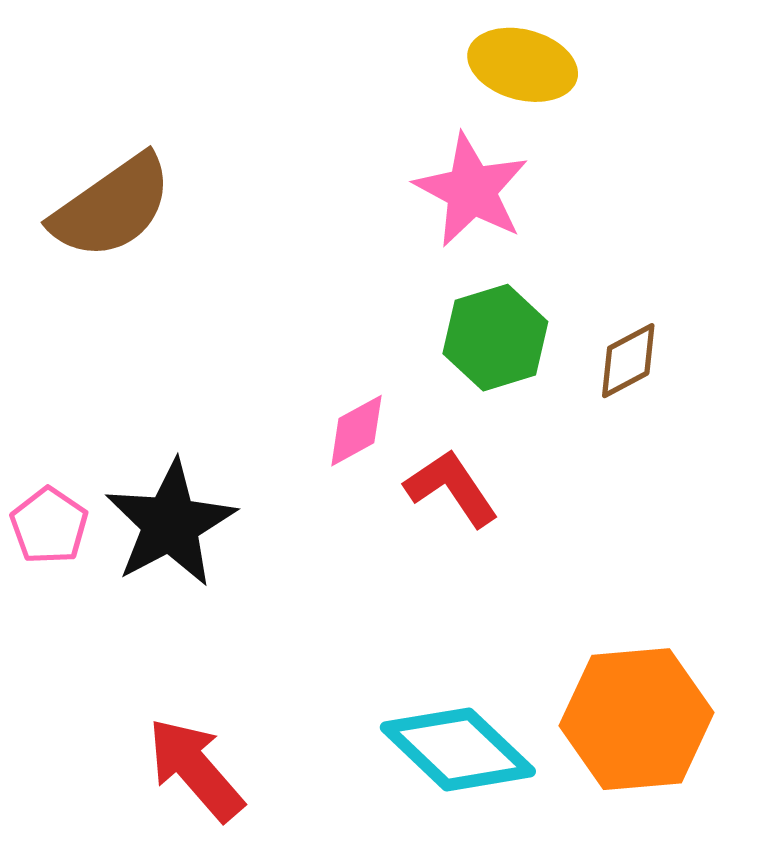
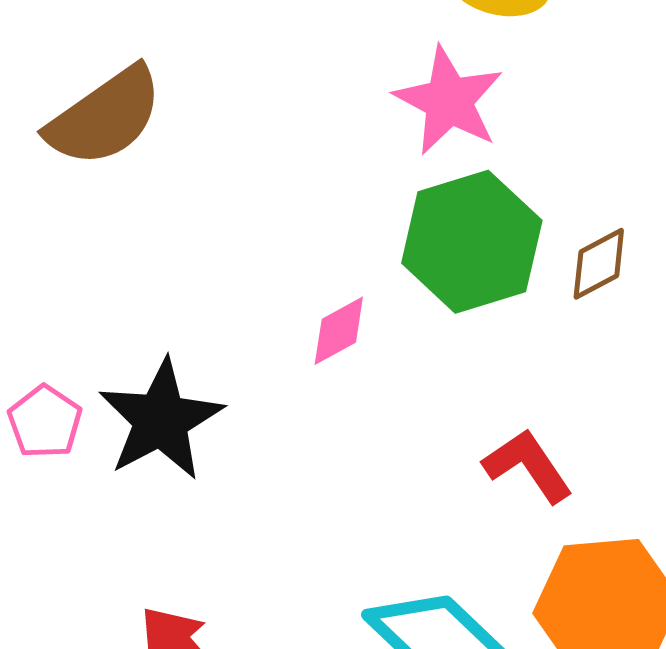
green hexagon: (495, 338) -> (472, 242), size x1.4
red L-shape: (452, 488) -> (528, 466), moved

